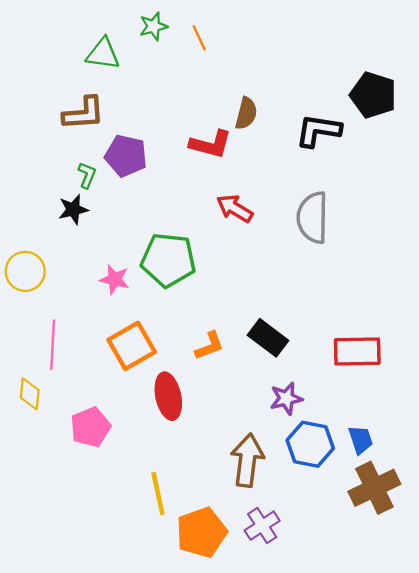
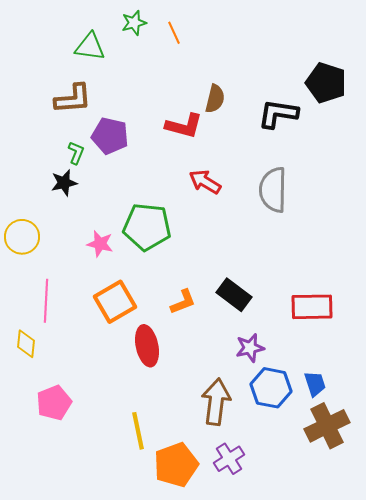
pink pentagon: (90, 427) -> (54, 403), moved

